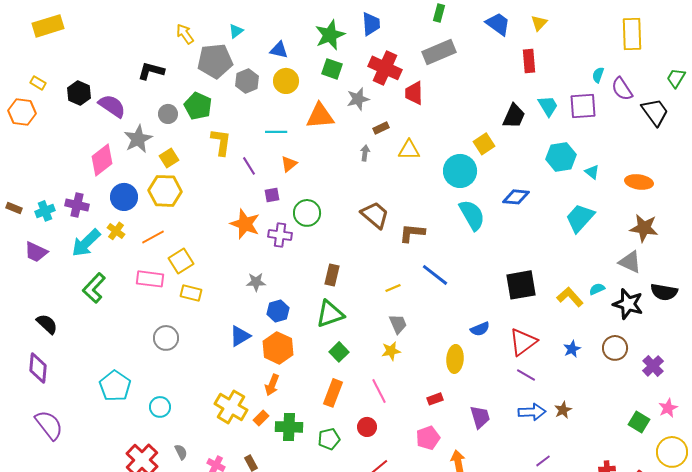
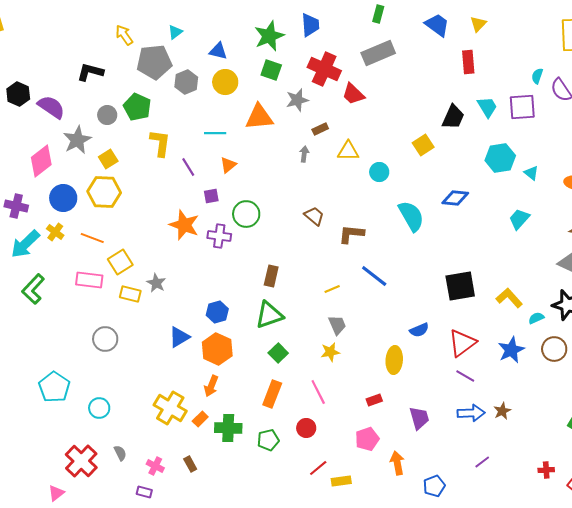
red trapezoid: (414, 93) -> (353, 94), turned -45
cyan circle: (460, 171) -> (379, 172), moved, size x0.6
brown trapezoid: (375, 215) -> (314, 216), size x0.7
cyan trapezoid: (580, 218) -> (519, 219), size x0.7
orange line: (153, 237) -> (92, 238), turned 50
gray star: (256, 282) -> (156, 283), moved, turned 30
cyan semicircle: (597, 289) -> (536, 318), moved
blue star: (572, 349) -> (511, 350), size x1.5

